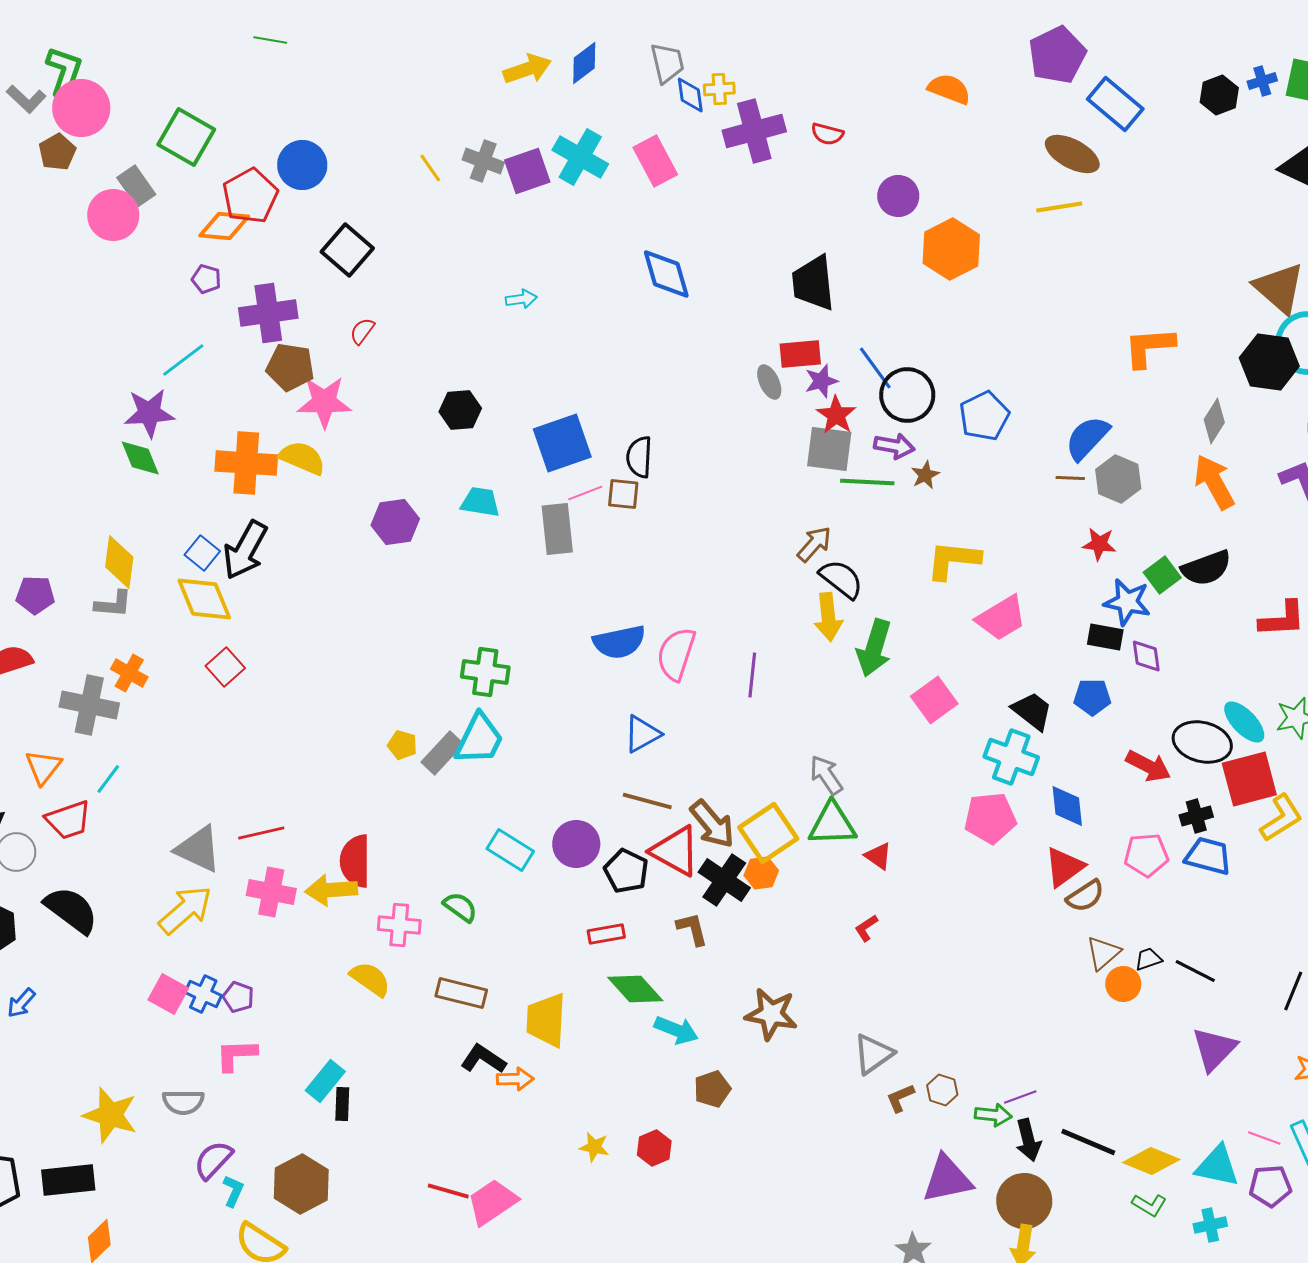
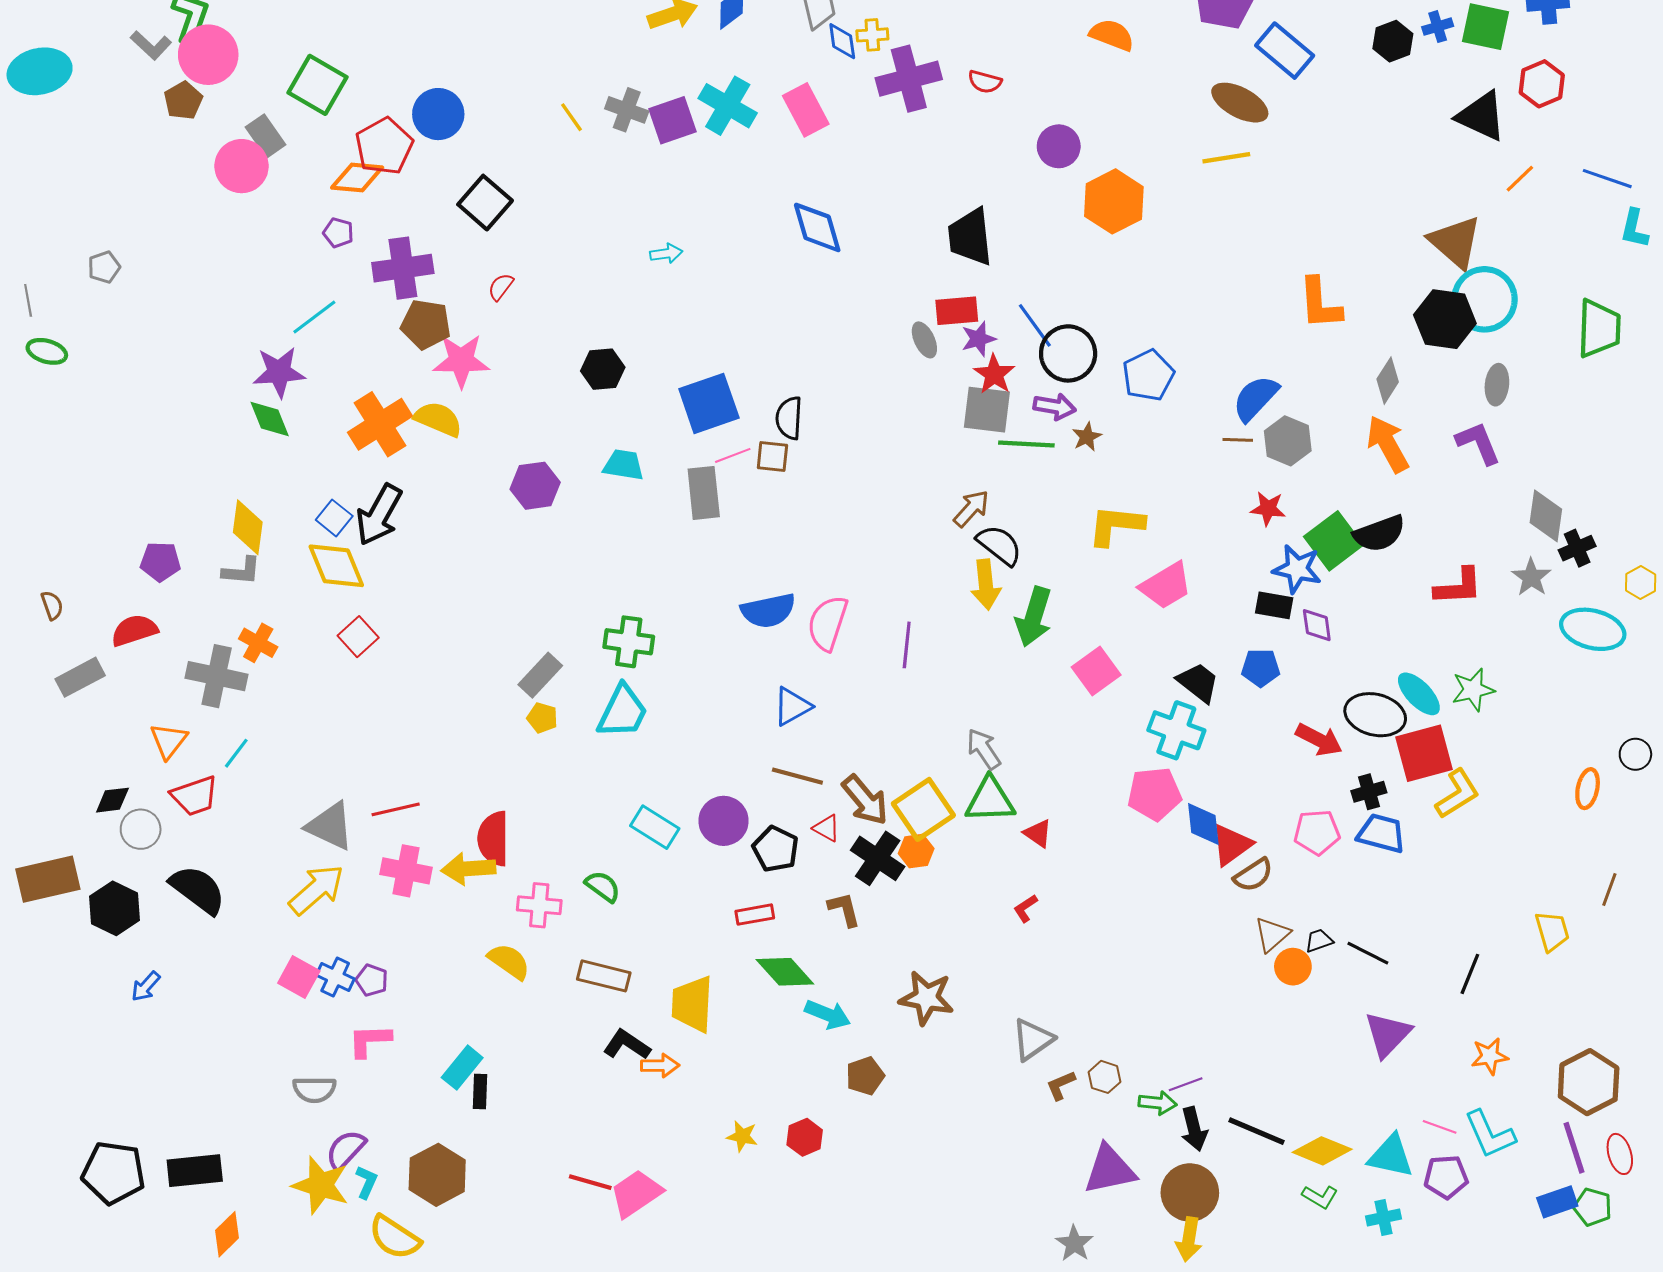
orange L-shape: (1149, 347) -> (1320, 303), turned -90
orange cross: (246, 463) -> (380, 424), turned -36
green square: (1162, 575) -> (1334, 541), size x1.5
gray rectangle: (442, 753) -> (540, 675), moved
blue diamond: (1067, 806) -> (1203, 824), moved
red triangle: (675, 851) -> (827, 828), size x0.5
yellow star: (110, 1115) -> (321, 1185), moved

